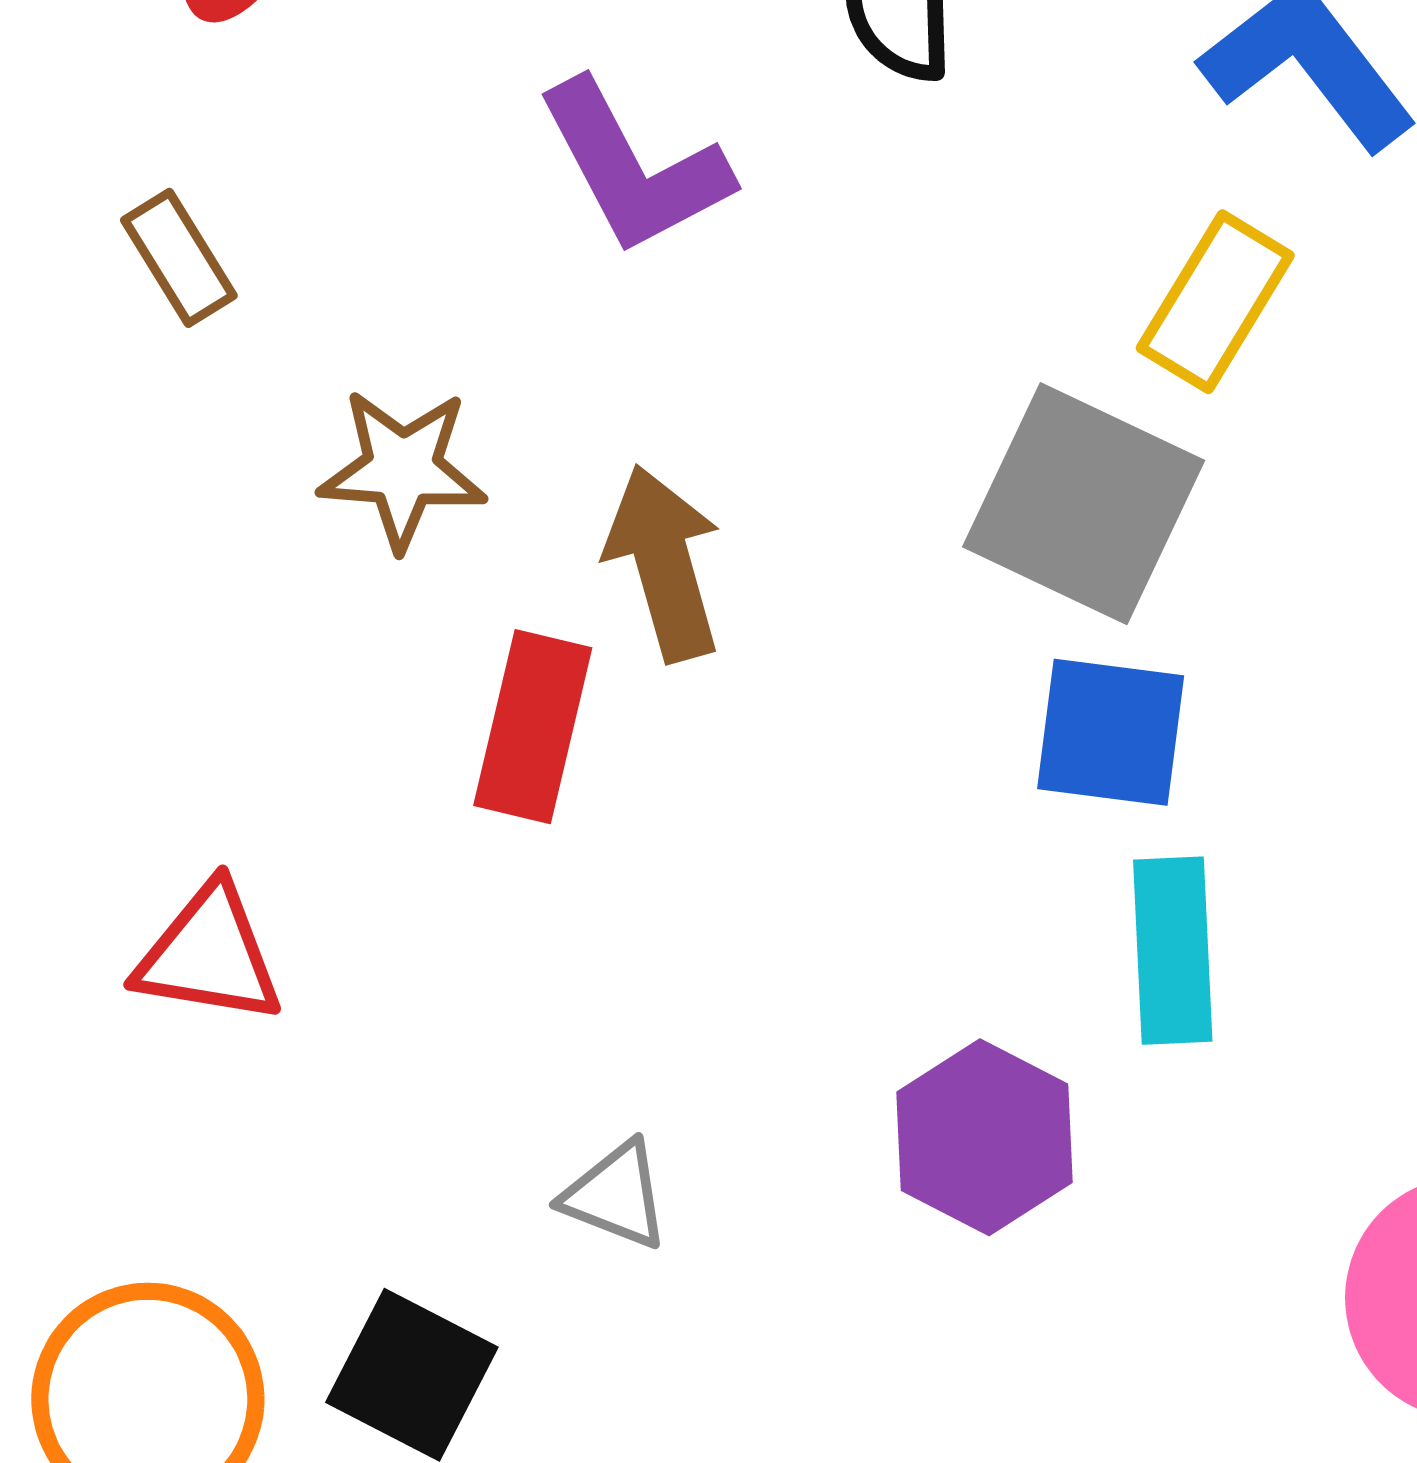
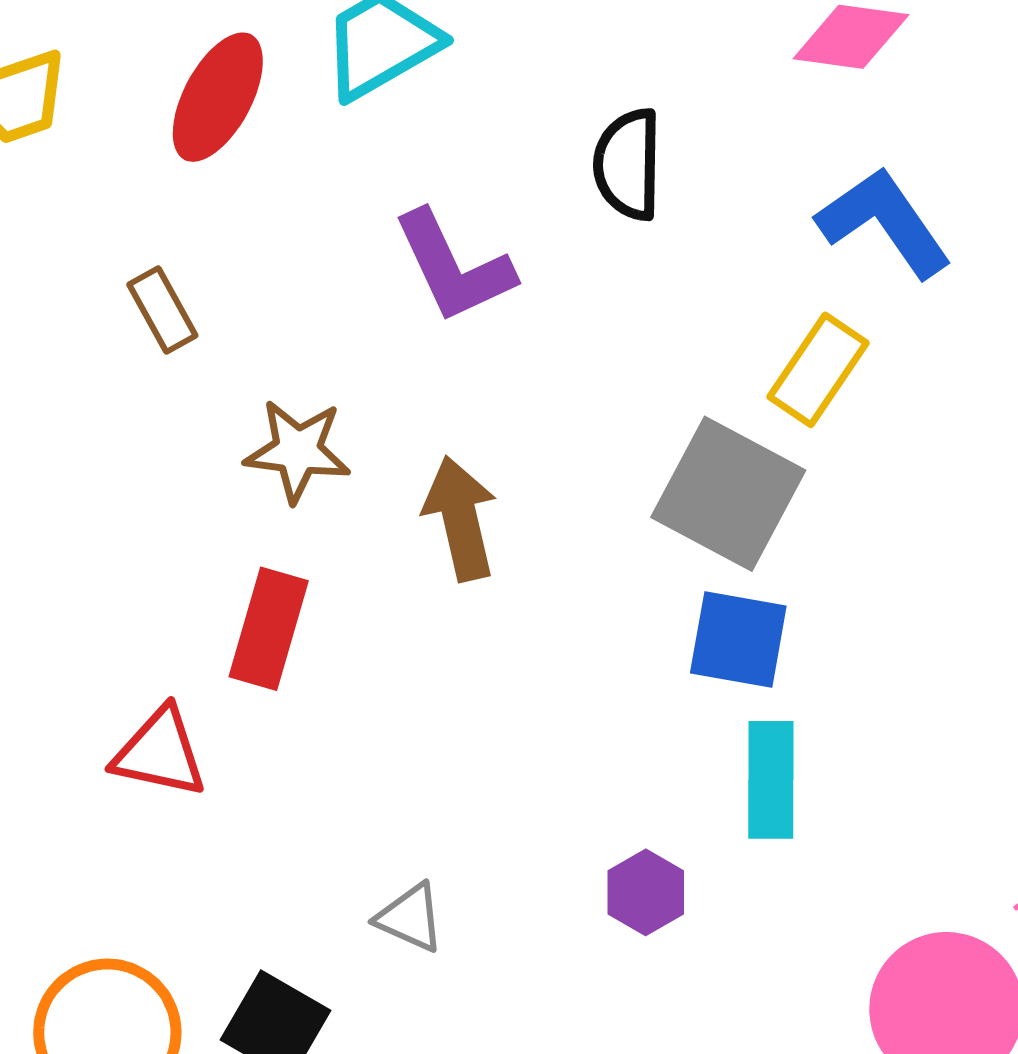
red rectangle: (533, 727) -> (269, 629), moved
purple hexagon: (985, 1137) -> (646, 892), size x0.7

